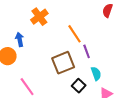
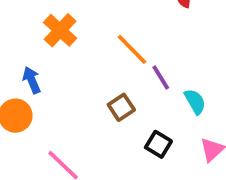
brown square: (63, 63) -> (121, 107), size x0.6
cyan semicircle: (96, 74) -> (195, 101), moved

